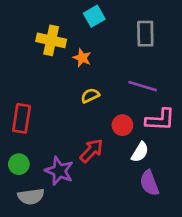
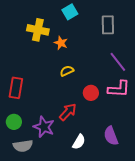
purple line: (143, 86) -> (118, 62), moved, turned 35
white semicircle: (140, 152) -> (79, 142), moved

